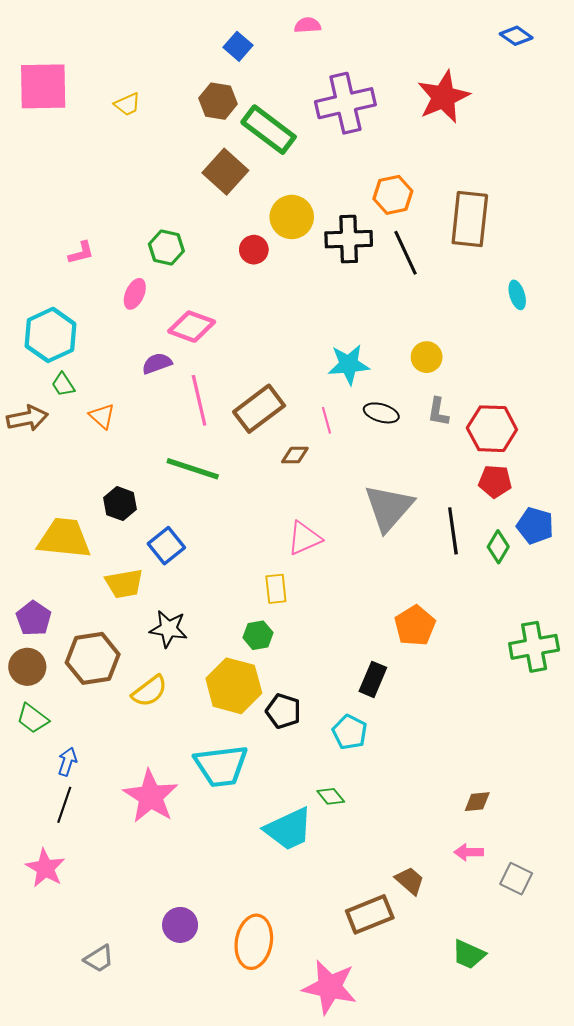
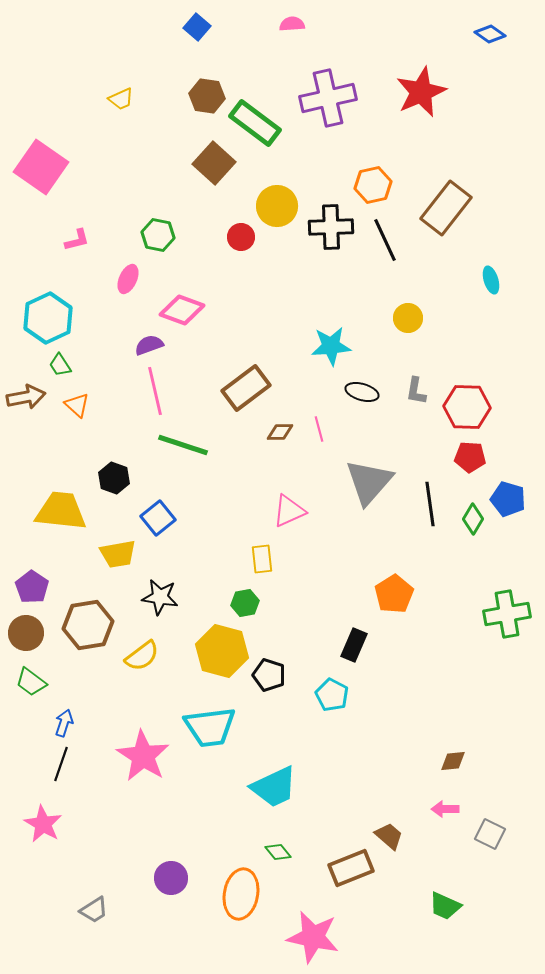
blue square: (238, 46) -> (197, 27), moved
pink square: (43, 86) -> (41, 167), moved, turned 36
brown rectangle: (470, 219) -> (446, 208), turned 32
yellow circle: (427, 357) -> (408, 318), moved
pink line: (199, 400) -> (155, 391), moved
orange triangle: (102, 416) -> (77, 405), moved
pink line: (327, 420) -> (319, 429), moved
green diamond: (331, 796) -> (278, 852), moved

